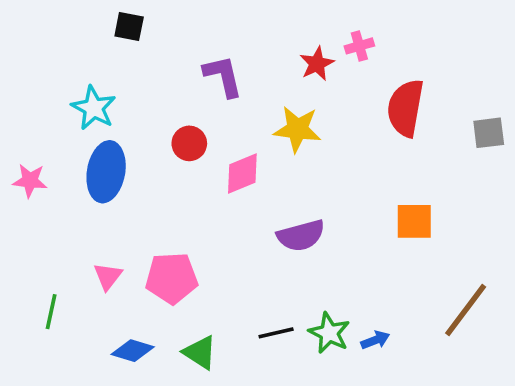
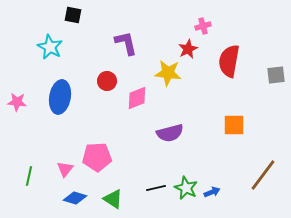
red star: (317, 64) -> (188, 49), moved
cyan star: (94, 108) -> (50, 47), moved
pink triangle: (108, 276) -> (65, 169), moved

